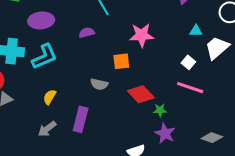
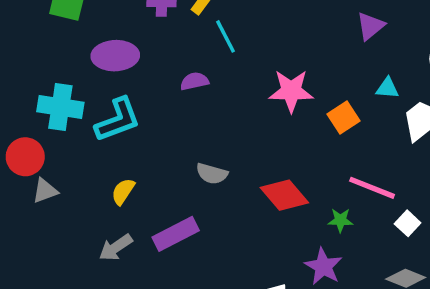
orange square: (121, 61) -> (344, 117), moved, turned -30
white square: (188, 62) -> (408, 223), moved
green star: (160, 110) -> (340, 220), moved
purple rectangle: (81, 119) -> (176, 234), turned 45

